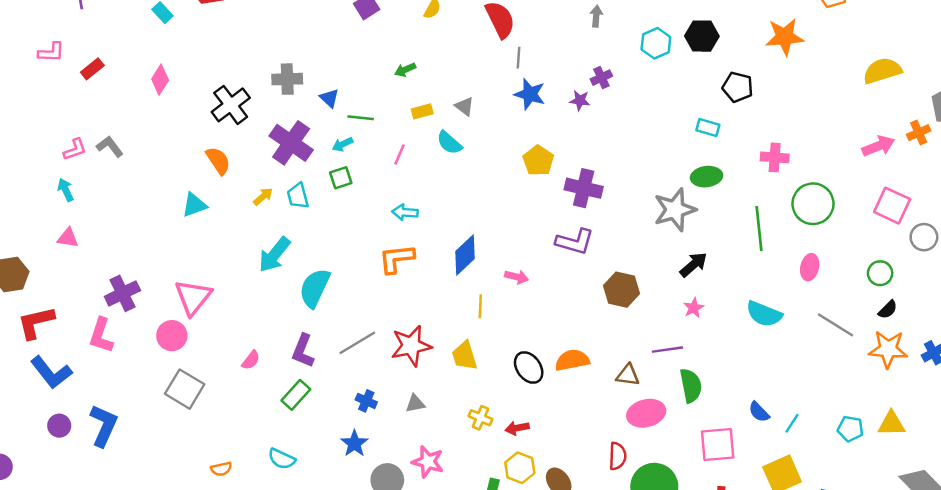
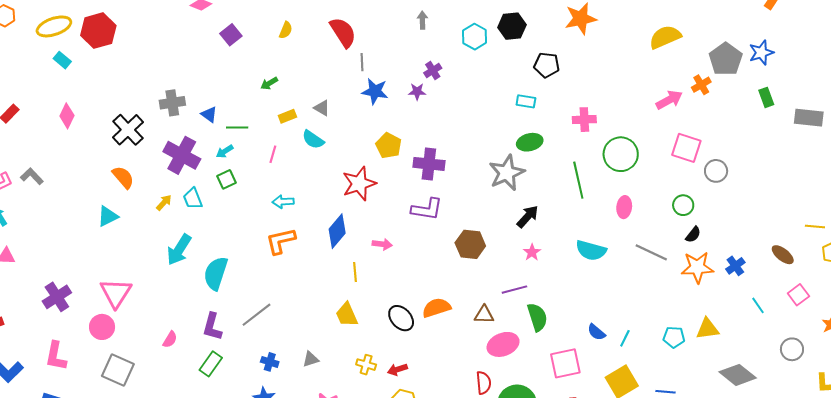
pink L-shape: (101, 336) -> (56, 356), moved
red star: (411, 346) -> (359, 184), moved

